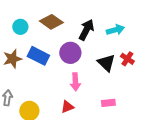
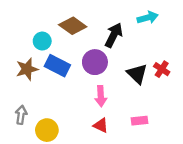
cyan circle: (20, 27) -> (42, 41), moved
cyan arrow: (115, 30) -> (148, 18), moved
red triangle: (67, 107) -> (101, 125), moved, turned 48

